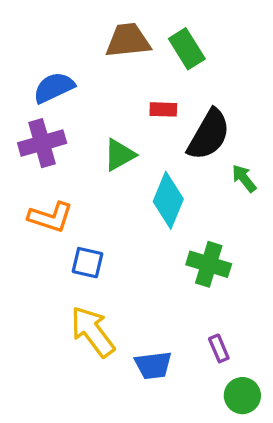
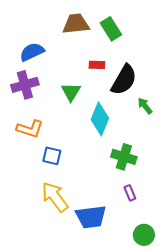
green triangle: (119, 155) -> (71, 92), turned -30
purple rectangle: (219, 348) -> (130, 193), moved
blue trapezoid: (153, 365) -> (91, 217), size x1.4

